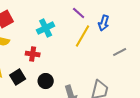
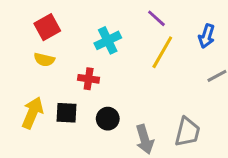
blue arrow: (104, 23) -> (207, 36), moved
black square: (18, 77) -> (66, 113), turned 35

